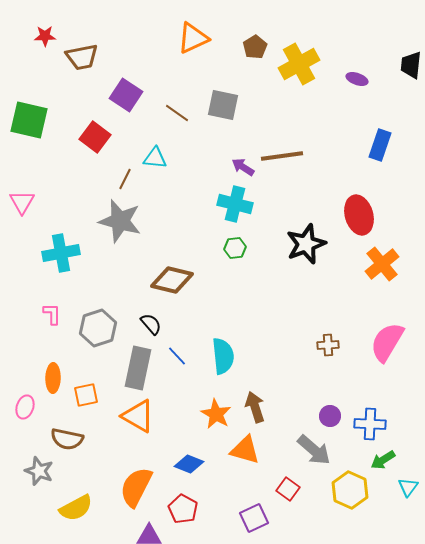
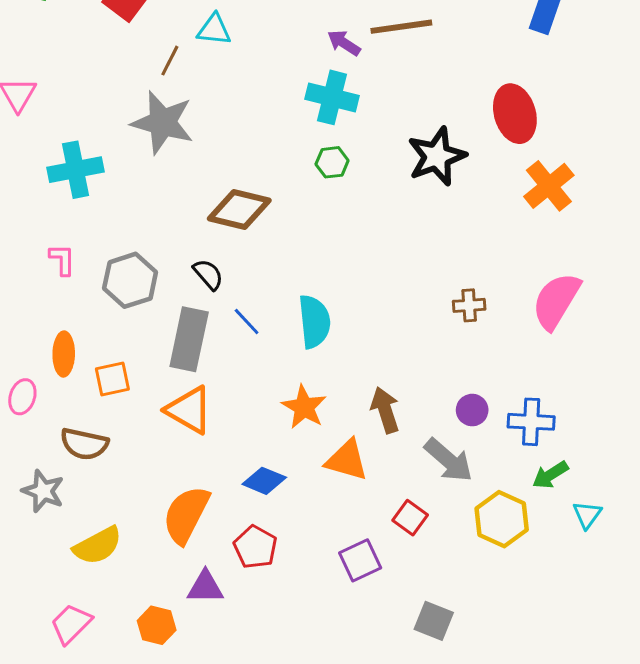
brown arrow: (255, 407) -> (385, 410), moved

